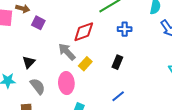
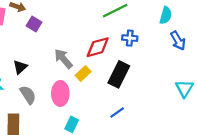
red diamond: (84, 32) -> (98, 47), moved
black rectangle: (117, 62) -> (119, 74), size x1.6

